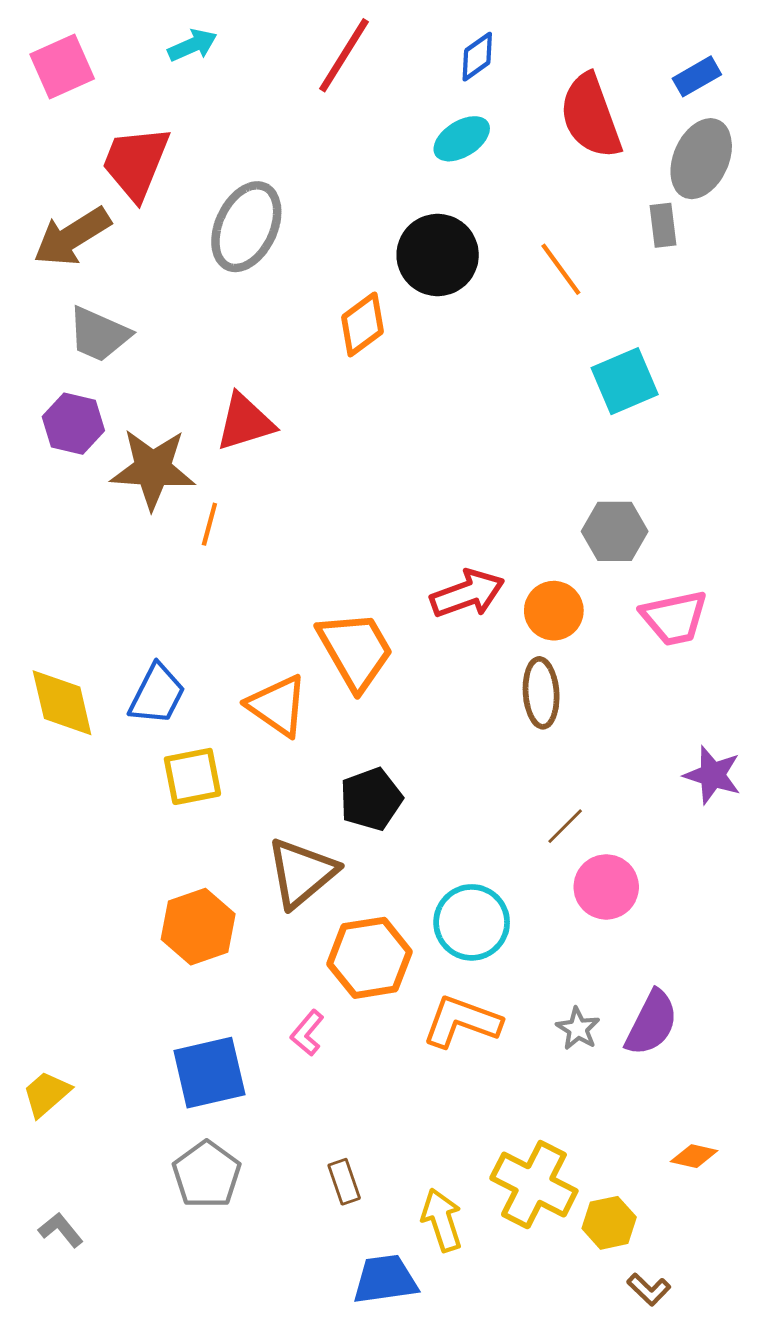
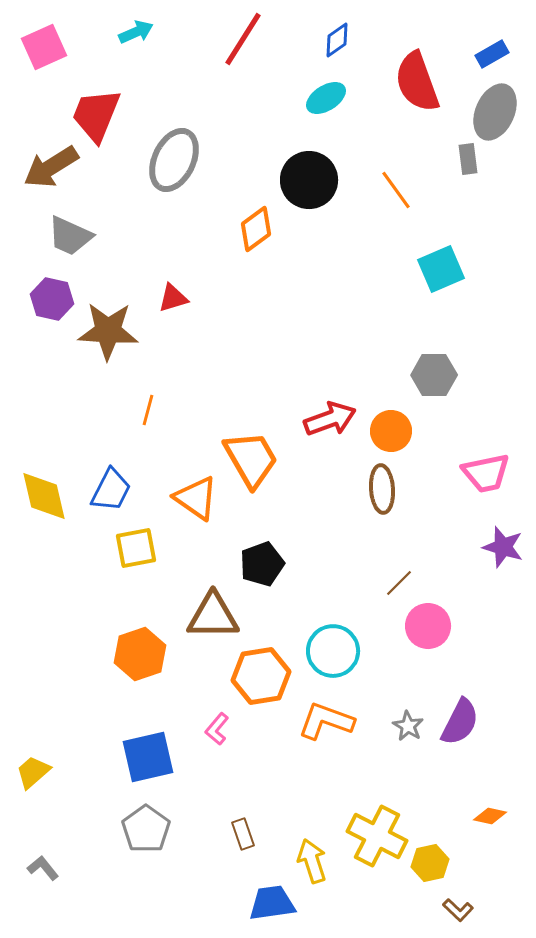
red triangle: (245, 422) -> (173, 298), size x0.7
orange line: (209, 524) -> (148, 410), moved
pink trapezoid: (674, 618) -> (486, 473), moved
brown triangle: (302, 873) -> (213, 616), turned 40

